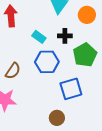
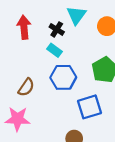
black cross: (65, 36) -> (57, 29), moved, turned 32

